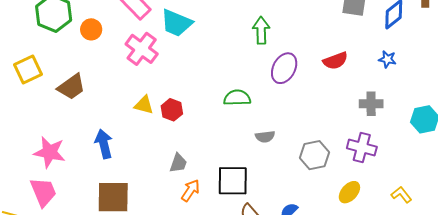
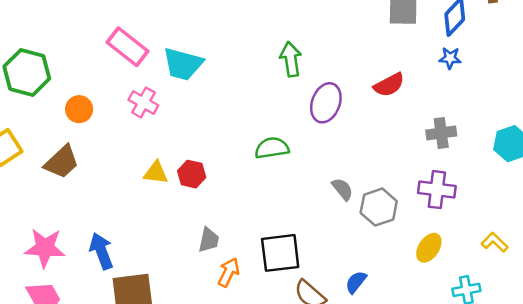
orange circle: (91, 29) -> (79, 109), moved
pink cross: (142, 49) -> (143, 103), size x0.7
blue star: (387, 59) -> (450, 58), moved
gray semicircle: (265, 137) -> (342, 189), moved, turned -114
blue arrow: (104, 144) -> (101, 251), moved

